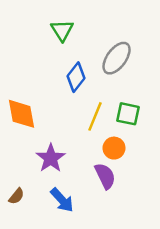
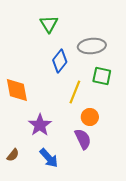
gray ellipse: (117, 58) -> (92, 46), turned 48
green square: (128, 114) -> (102, 76), moved

